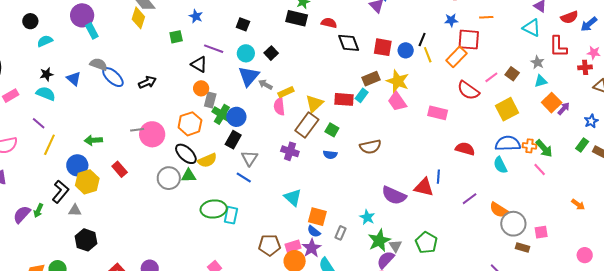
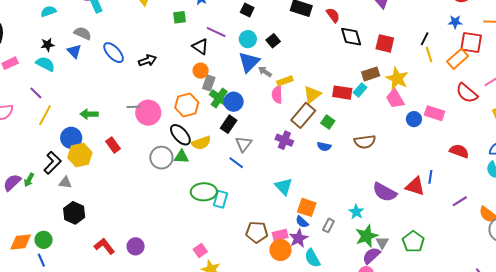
red semicircle: (329, 23) -> (333, 15), turned 35
blue circle: (406, 50) -> (414, 119), moved
gray semicircle: (99, 64) -> (83, 33), moved

